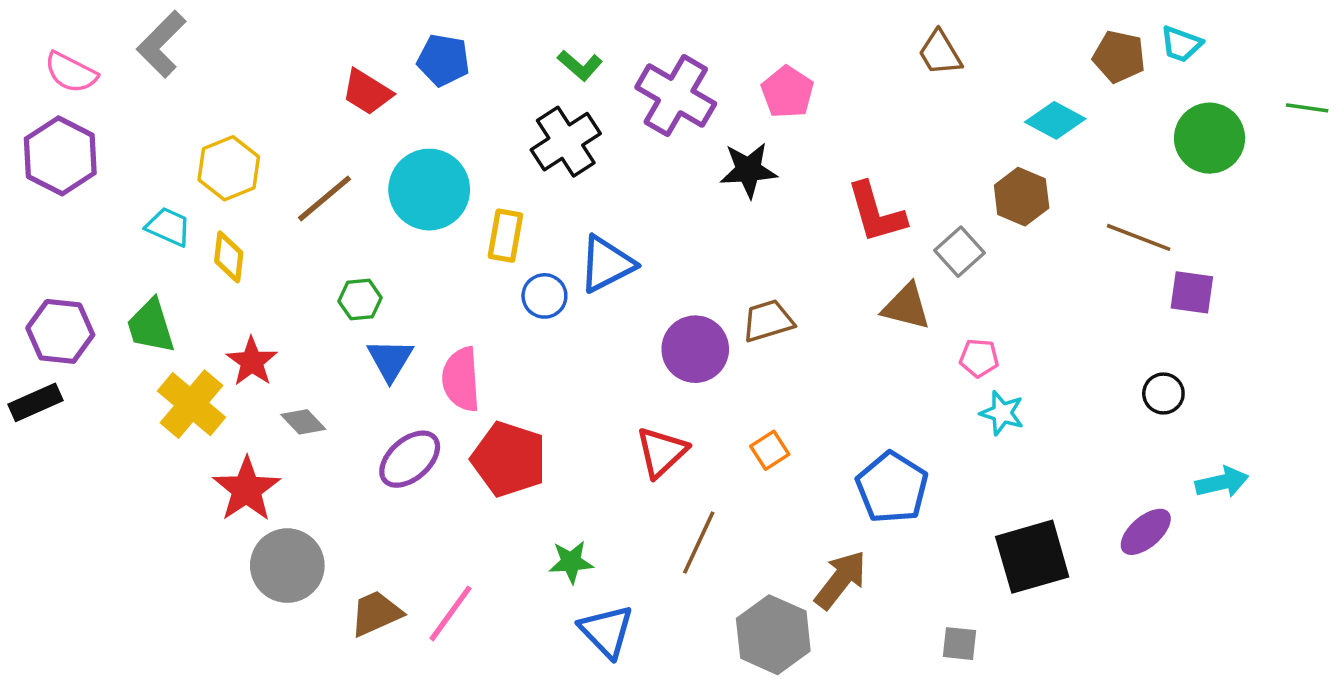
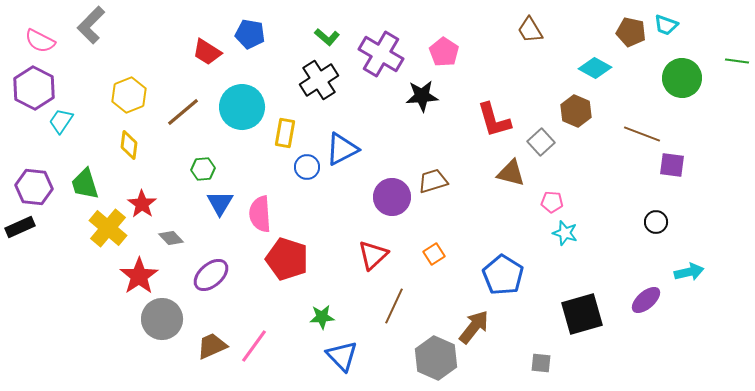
cyan trapezoid: (168, 227) -> (61, 121), moved, turned -80
purple ellipse: (410, 459) -> (211, 275), moved

